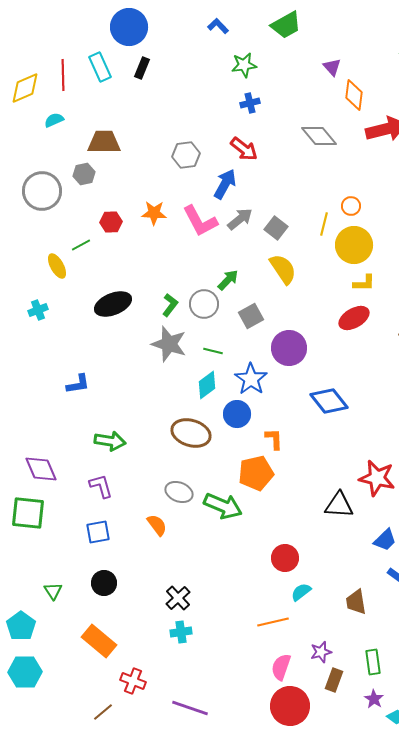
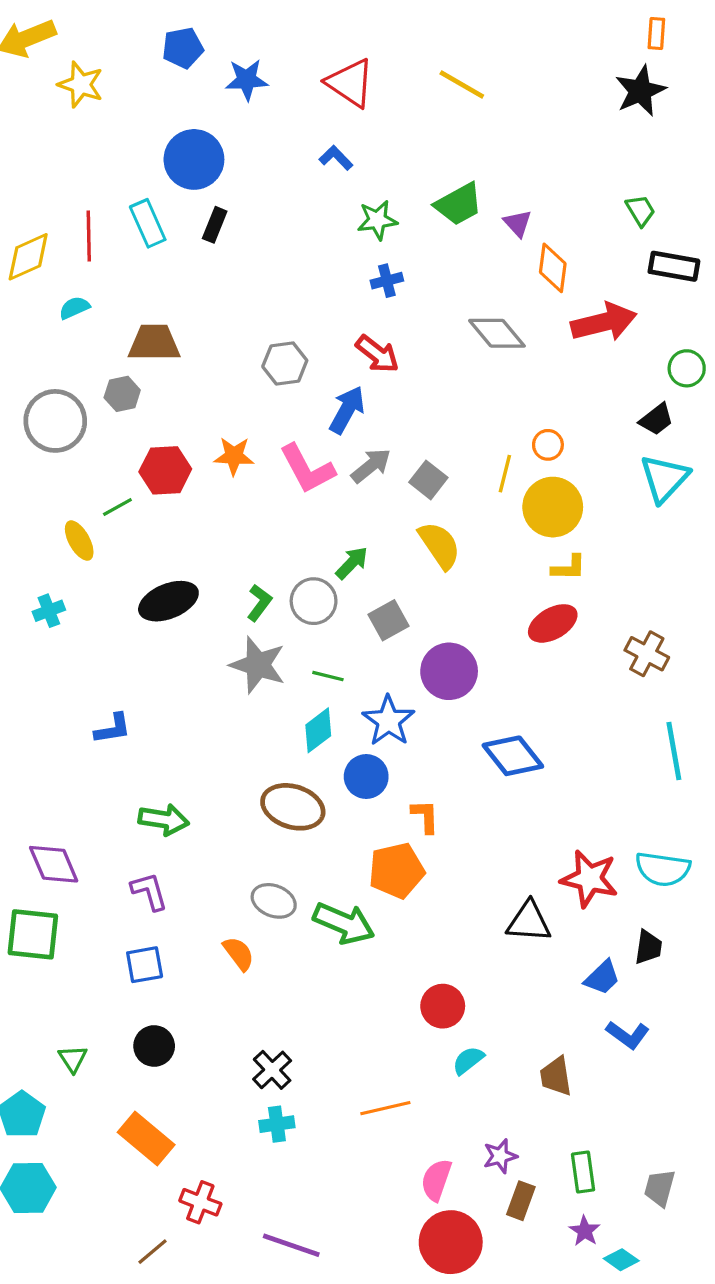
green trapezoid: (286, 25) -> (459, 204), moved
red hexagon: (111, 222) -> (165, 470), size x1.4
orange line: (273, 622) -> (385, 1108), moved

